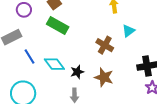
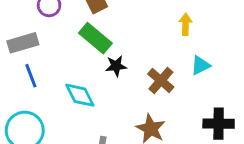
blue line: (30, 56) -> (31, 76), moved
black star: (77, 72) -> (116, 66), moved

